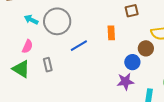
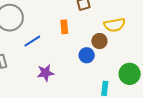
purple star: (125, 82) -> (45, 73), moved

